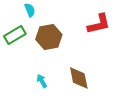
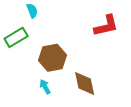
brown hexagon: (49, 37) -> (53, 58), moved

